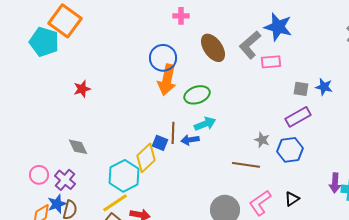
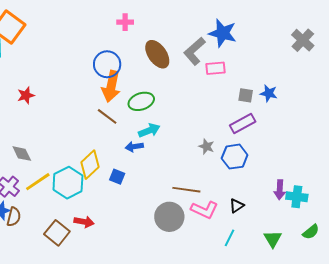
brown line: (173, 133) -> (107, 116), moved, turned -55
blue square: (160, 143) -> (117, 177), moved
brown line: (246, 165) -> (186, 190), moved
yellow line: (115, 203) -> (38, 182), moved
pink L-shape: (260, 203) -> (204, 210), turned -120

